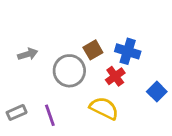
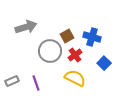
gray arrow: (28, 54) -> (26, 27), moved, size x1.5
red cross: (115, 76) -> (75, 55), moved
blue square: (157, 92) -> (104, 63), moved

